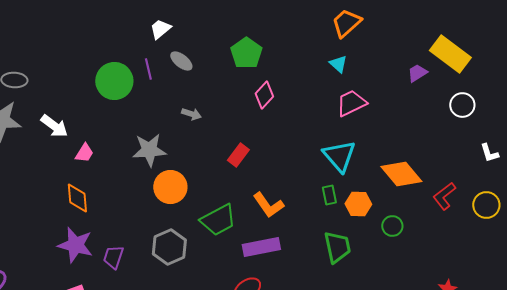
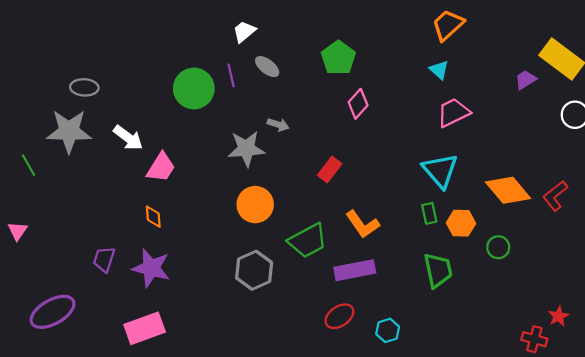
gray star: (149, 150) -> (246, 149), moved
pink trapezoid: (84, 153) -> (161, 167), size x1.4
red L-shape: (444, 196) -> (555, 196), moved
orange diamond: (77, 198) -> (153, 217), size x0.7
purple trapezoid: (113, 257) -> (104, 259), moved

